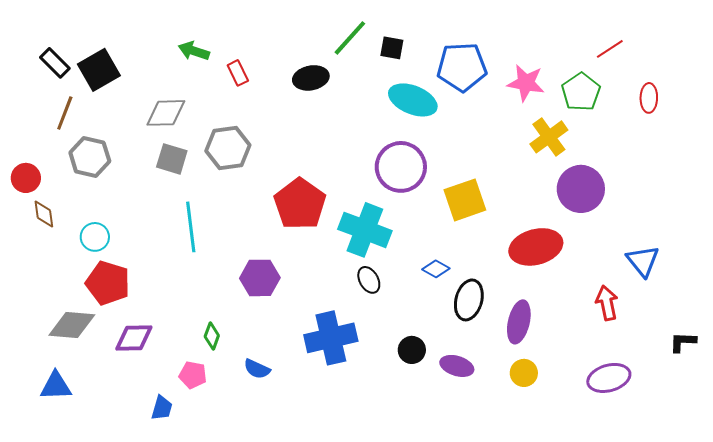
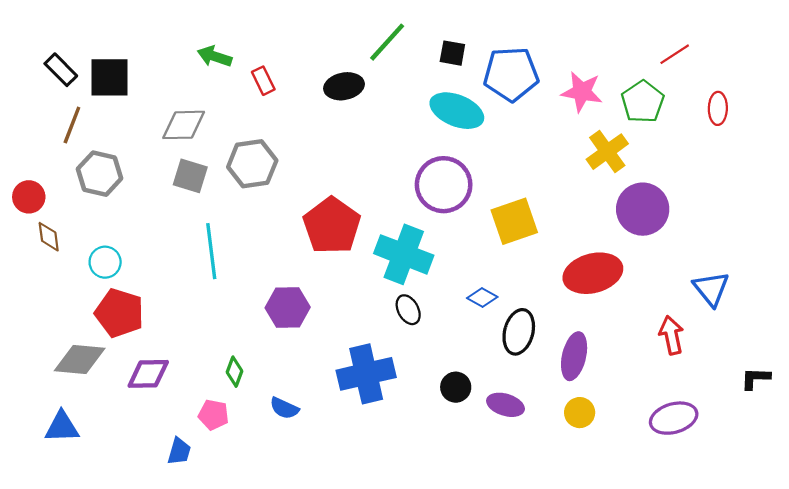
black square: (392, 48) -> (452, 53), moved
black square: (99, 70) -> (110, 77), turned 30

